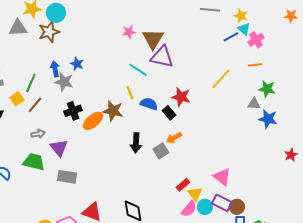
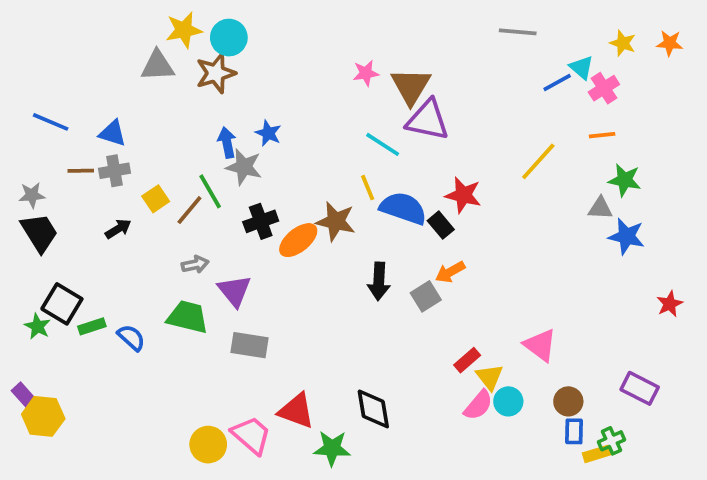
yellow star: (241, 16) -> (623, 43), moved
green line: (31, 83) -> (210, 191), moved, turned -54
blue semicircle: (149, 104) -> (403, 208), size x1.4
purple rectangle: (222, 203) -> (640, 388), moved

